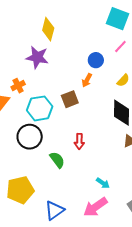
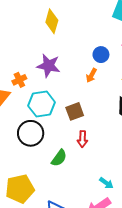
purple star: (37, 57) -> (49, 66), moved
brown square: (70, 99) -> (75, 111), moved
green semicircle: (57, 160) -> (59, 158), turned 72

